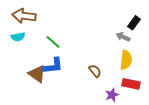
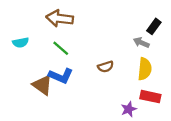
brown arrow: (24, 16) -> (60, 18), moved
blue L-shape: (53, 66) -> (61, 76), turned 30
brown semicircle: (95, 71) -> (106, 67), moved, turned 112

